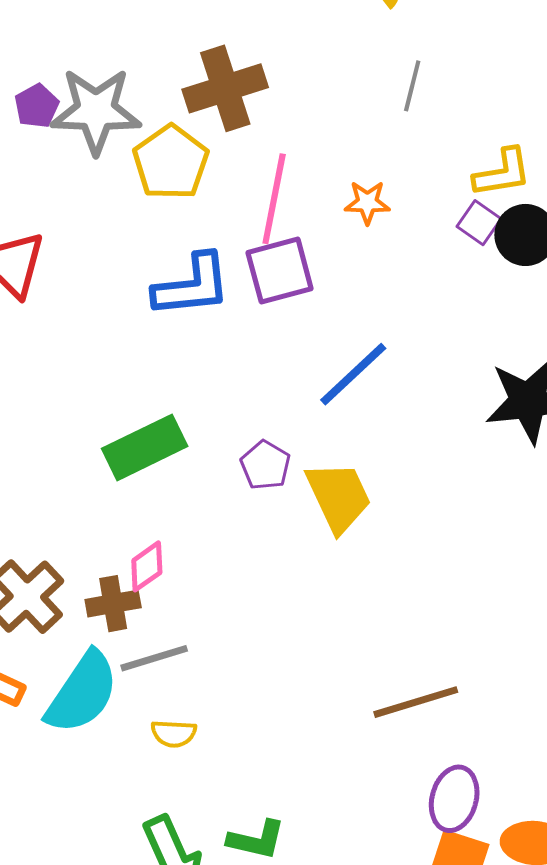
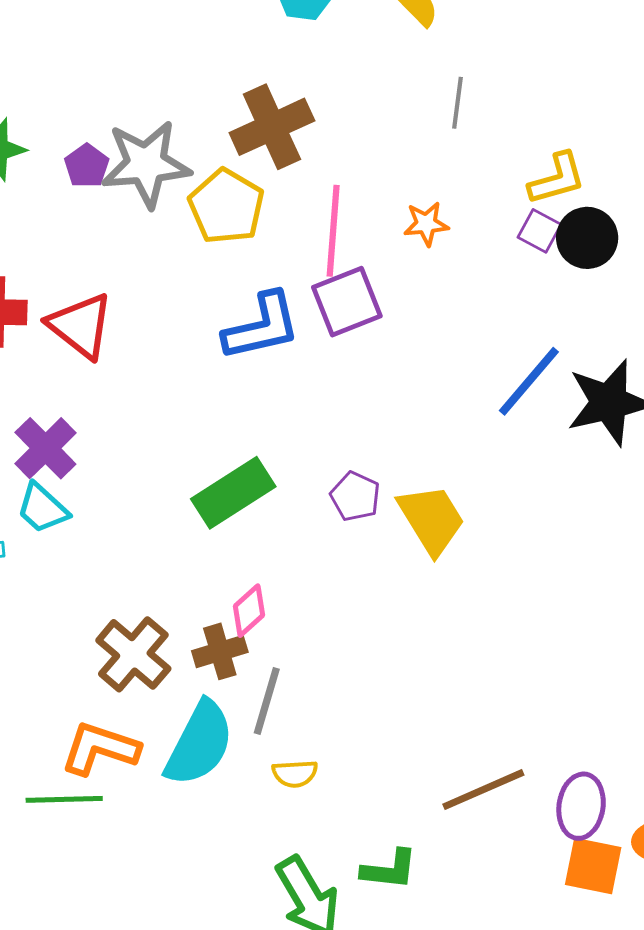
blue line: (353, 374) -> (529, 381), moved
gray line: (154, 658) -> (267, 701), turned -50
brown line: (416, 702) -> (483, 790), moved

